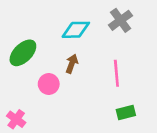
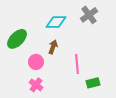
pink line: (116, 73) -> (77, 64), moved
pink cross: (16, 119) -> (36, 85), moved

